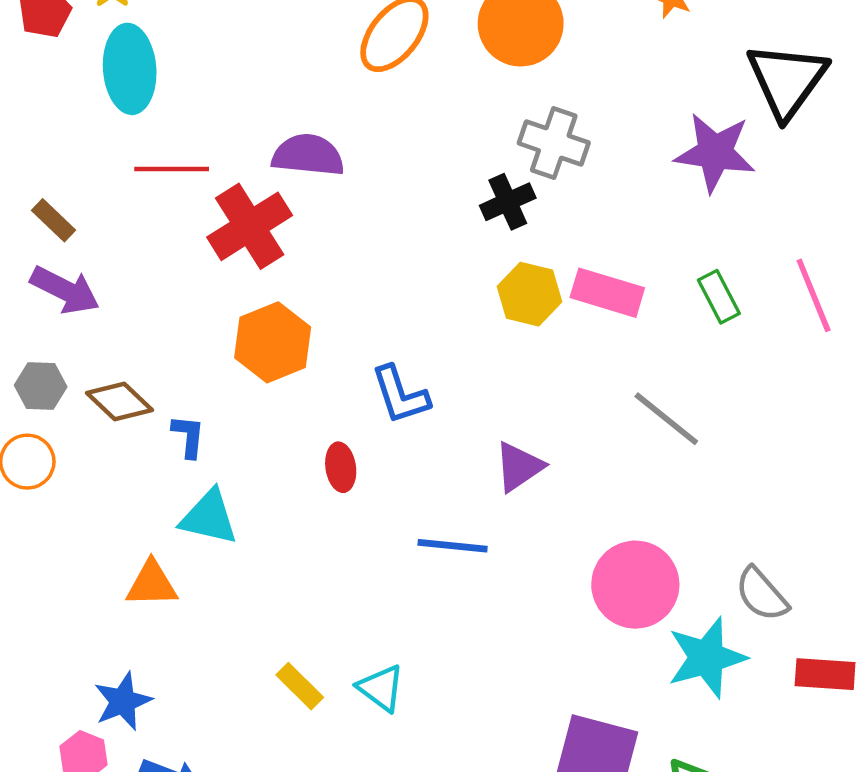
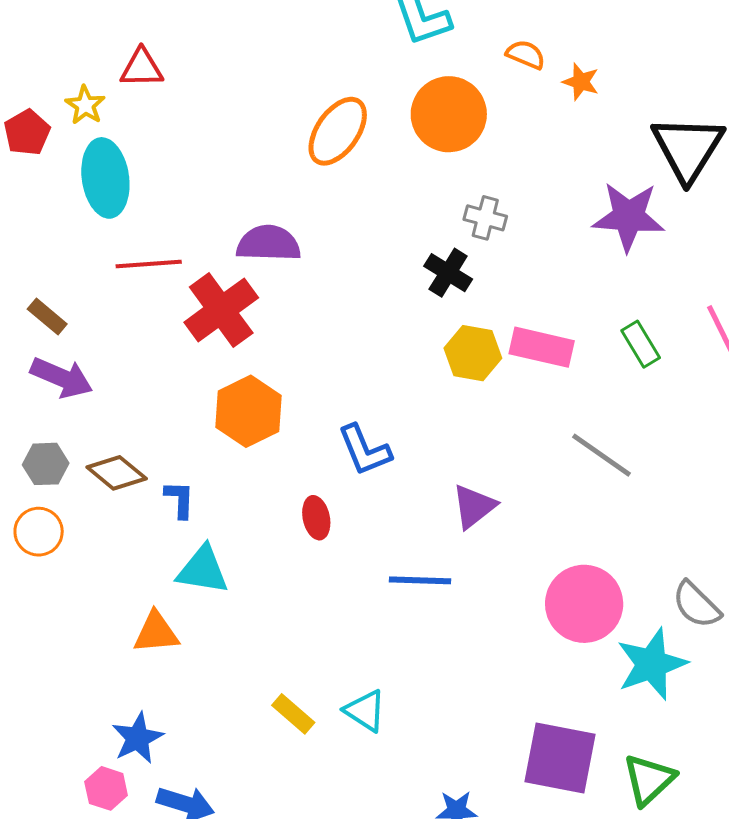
gray cross: (554, 143) -> (485, 218), size x0.7
black cross: (508, 202) -> (448, 273), turned -30

